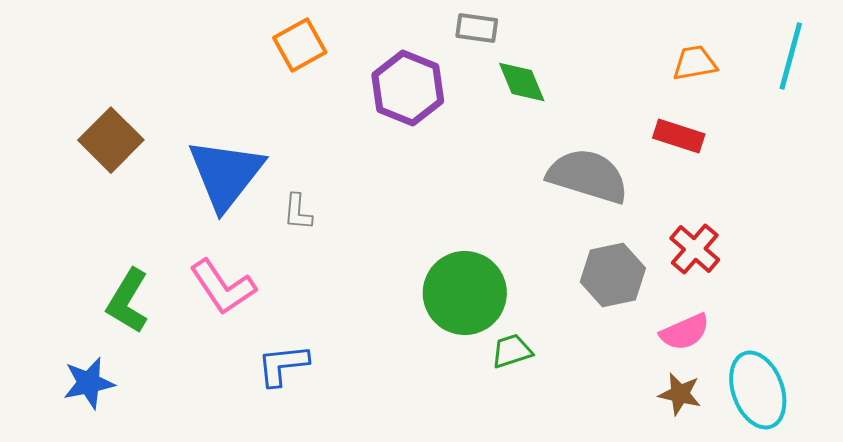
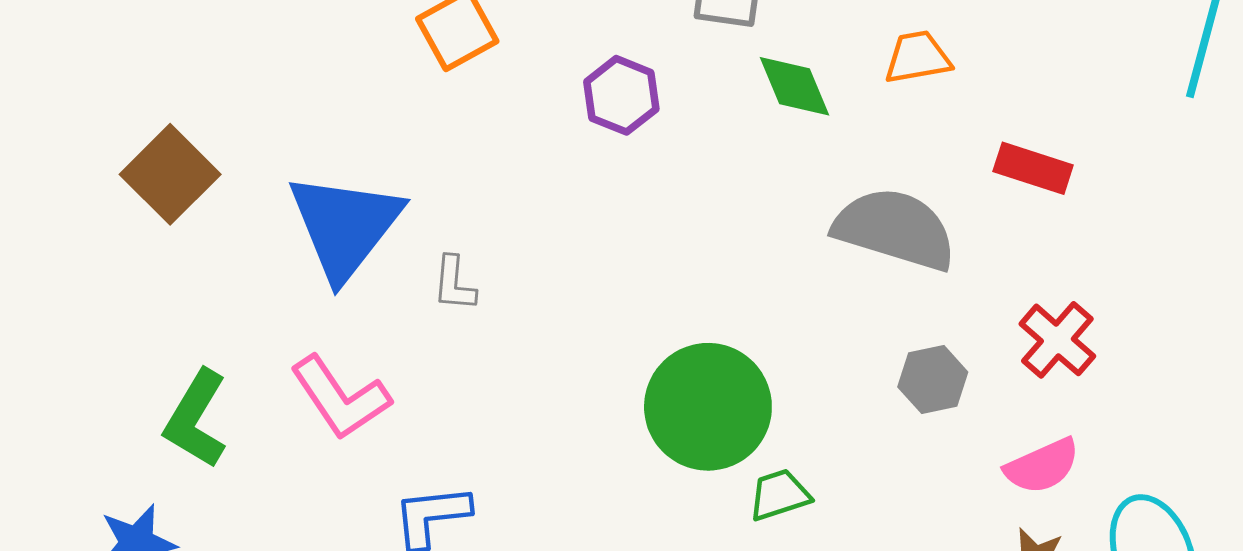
orange trapezoid: (695, 63) -> (918, 57), moved
purple hexagon: (408, 88) -> (621, 95), size x0.7
gray hexagon: (613, 275) -> (933, 379), size x0.7

